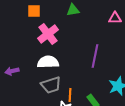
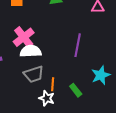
pink cross: (48, 34) -> (24, 37), moved

